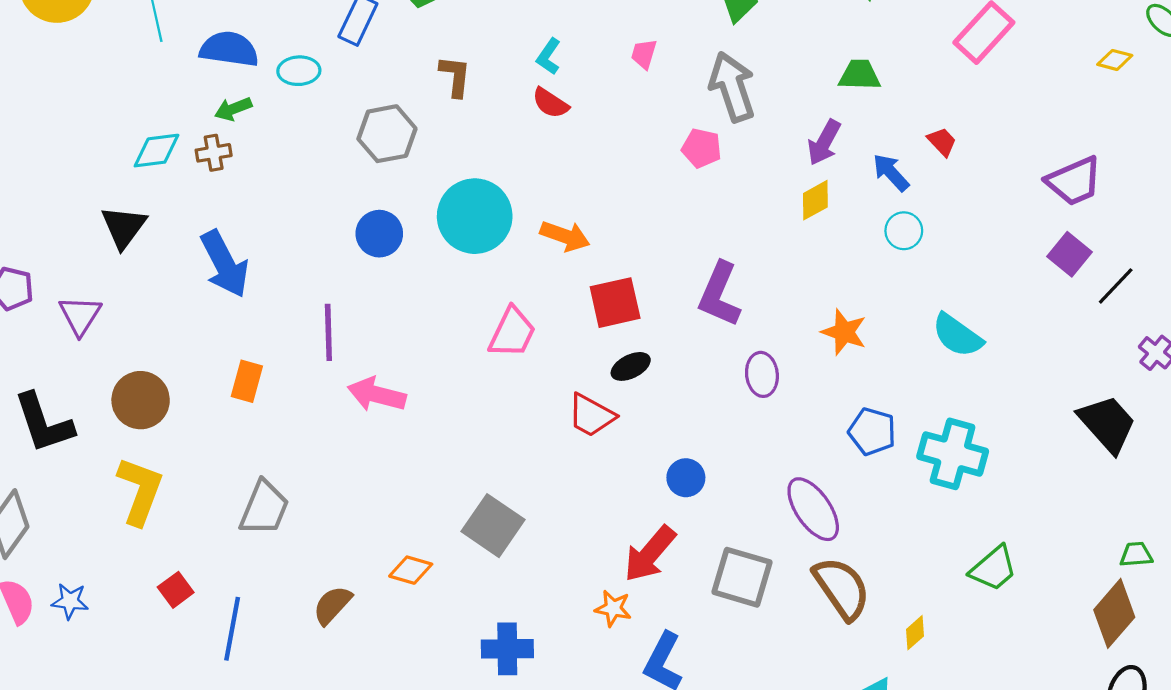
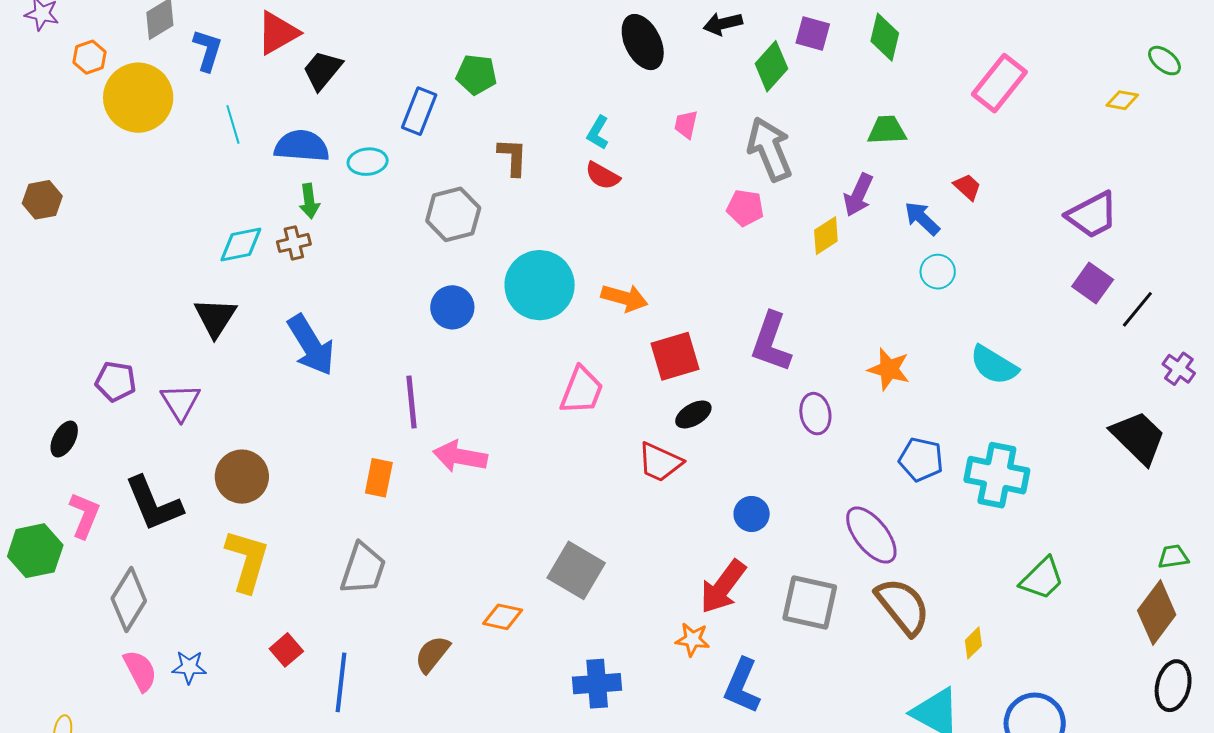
green arrow: (233, 109) -> (309, 201), turned -72
yellow diamond: (815, 200) -> (826, 236), moved
orange rectangle: (247, 381) -> (379, 478), moved

